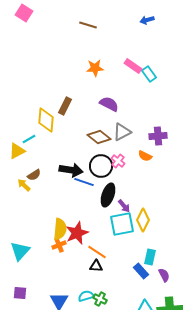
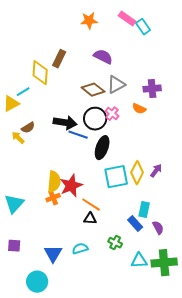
purple arrow: (124, 206) -> (156, 171), moved, turned -104
green cross: (100, 299) -> (115, 243), moved

